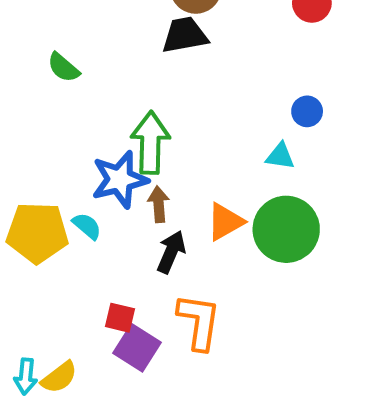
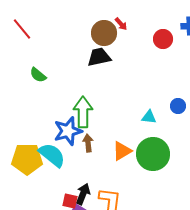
blue circle: (307, 111) -> (178, 106), moved
cyan semicircle: (87, 226) -> (52, 155), size x1.8
black arrow: (171, 252) -> (83, 194), moved

